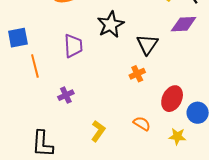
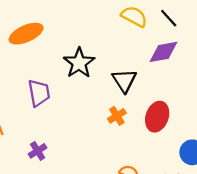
red ellipse: (172, 99) -> (157, 117), moved

